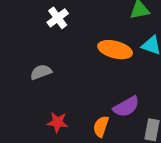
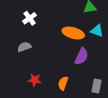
white cross: (58, 18) -> (30, 18), moved
purple semicircle: (126, 107) -> (82, 56), moved, turned -36

